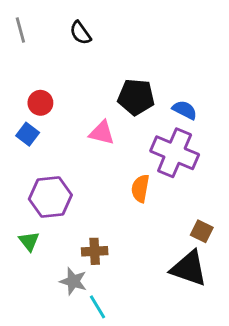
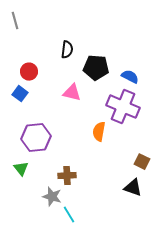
black semicircle: (80, 33) -> (67, 50), moved, turned -138
black triangle: (189, 268) -> (133, 188), size x0.7

